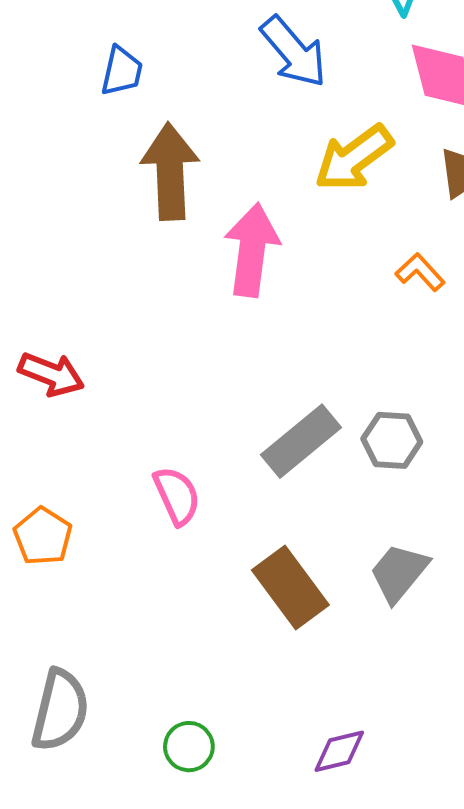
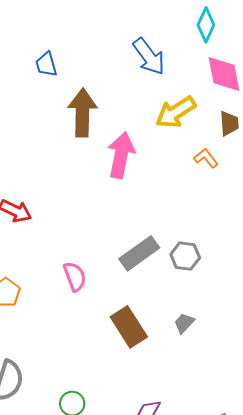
blue trapezoid: (122, 71) -> (46, 64), moved, turned 148
orange L-shape: (420, 272) -> (206, 158), moved
gray trapezoid: (399, 573) -> (184, 323), size x0.7

